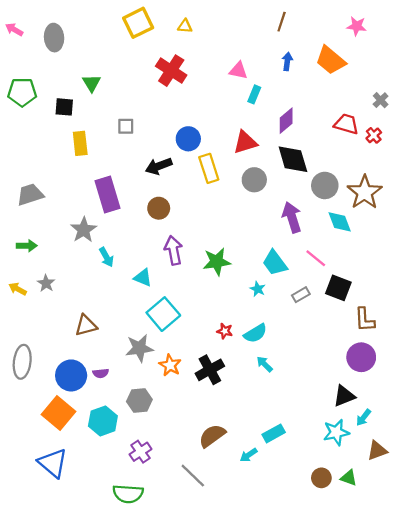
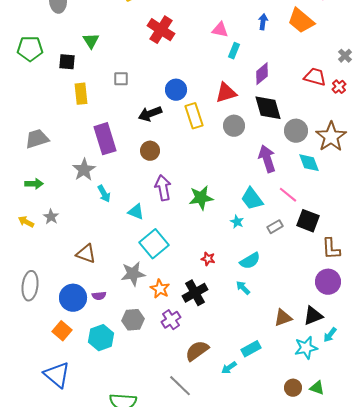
brown triangle: (86, 325) -> (86, 254), turned 35
cyan semicircle: (255, 333) -> (250, 261), moved
orange square: (59, 413) -> (62, 331), size x0.7
brown triangle: (377, 451) -> (283, 318), moved
purple cross: (140, 452) -> (171, 320), moved

